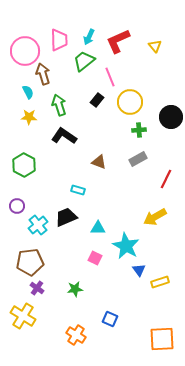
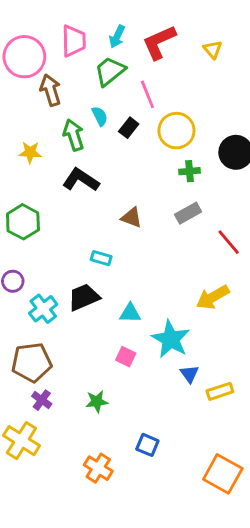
cyan semicircle: (28, 92) -> (100, 116), moved
red line: (166, 179) -> (229, 242), turned -66
orange square: (162, 339) -> (223, 474), turned 32

